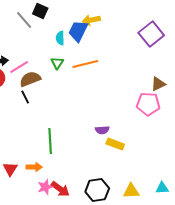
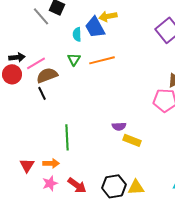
blue trapezoid: (78, 31) -> (95, 27), turned -55
pink star: (45, 187) -> (50, 183), moved
yellow triangle: (131, 191) -> (136, 187), moved

